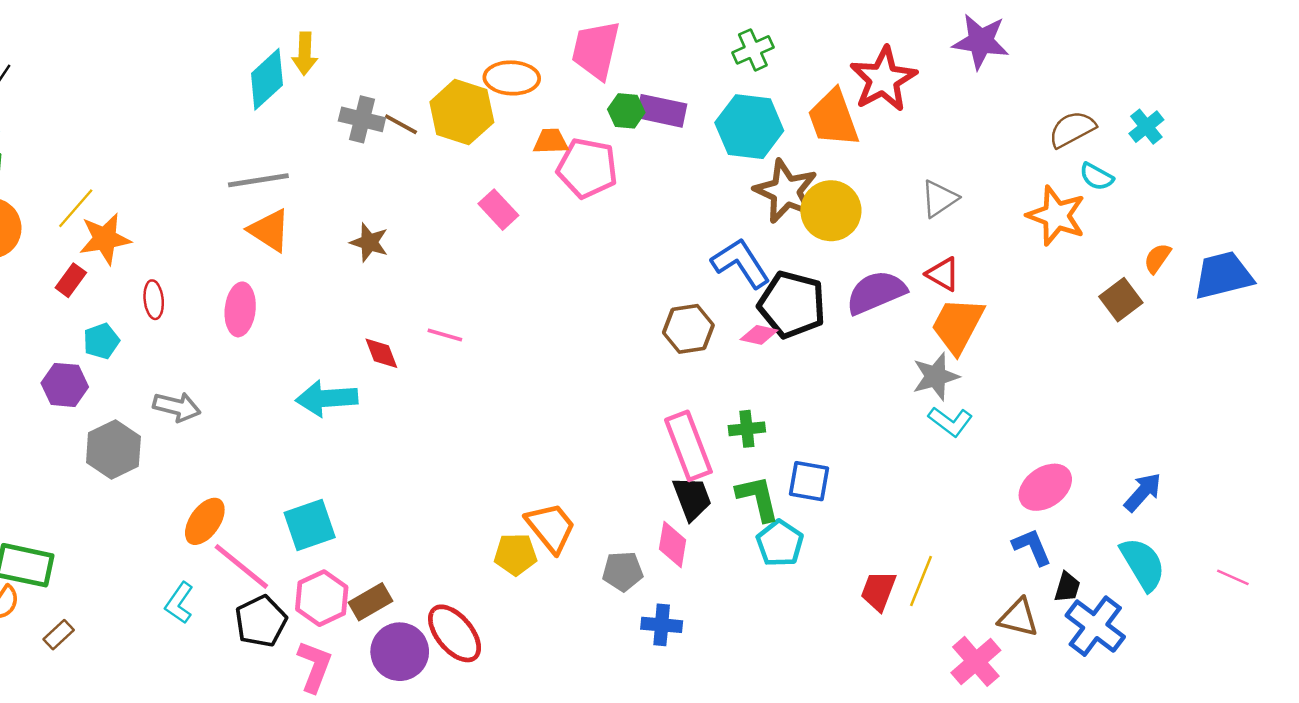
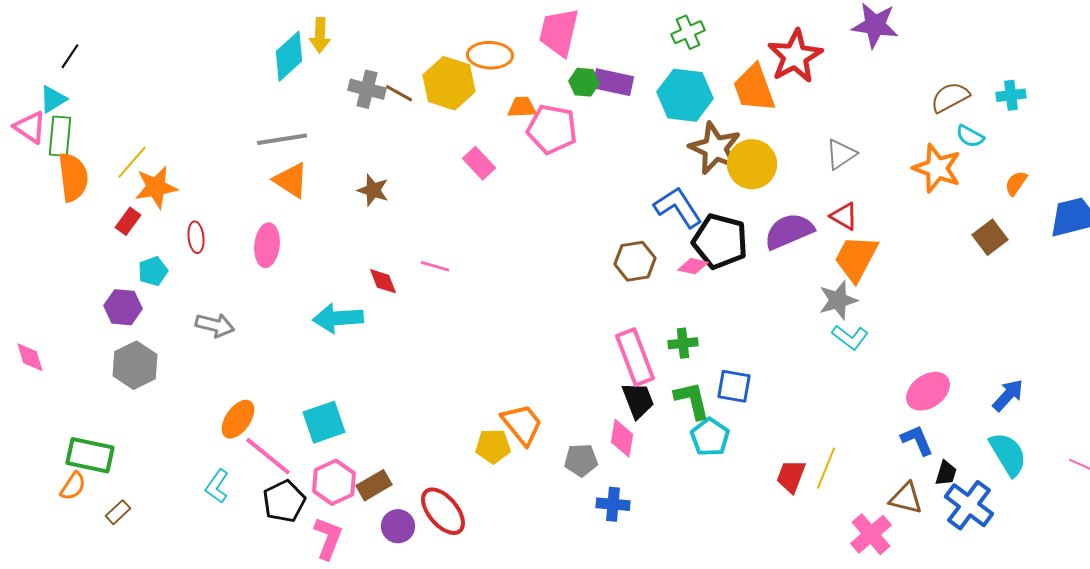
cyan cross: (1146, 127) -> (1011, 95), turned 32
orange semicircle: (1157, 258) -> (1016, 183), moved
gray hexagon: (113, 449) -> (135, 365), moved
purple circle: (400, 652) -> (398, 526), size x0.7

